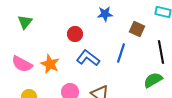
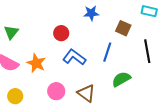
green triangle: (25, 22) -> (11, 32), moved
green semicircle: (153, 80) -> (121, 79), moved

